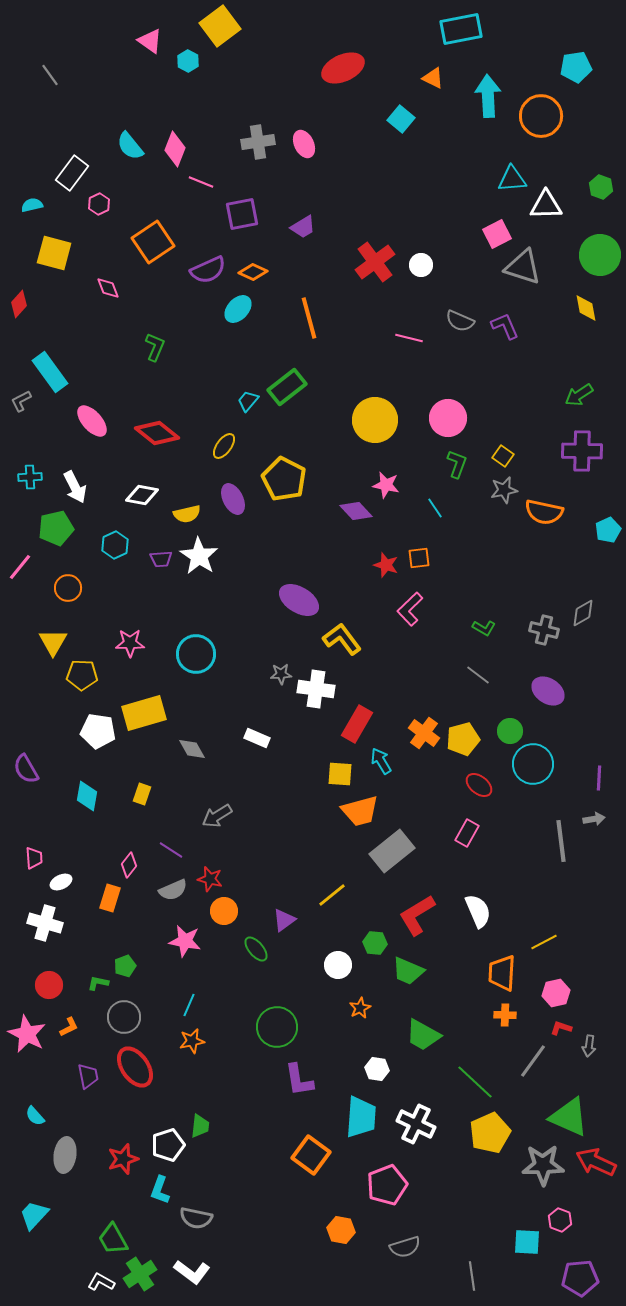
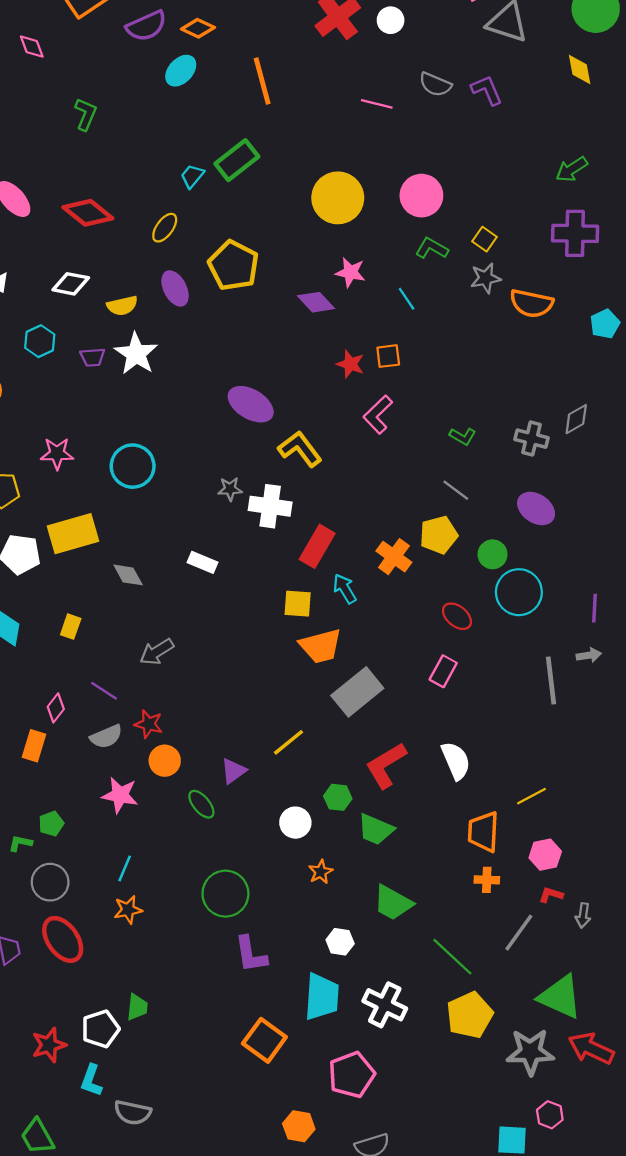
green L-shape: (457, 464) -> (432, 248), turned -80
yellow pentagon: (463, 739) -> (439, 535), moved

